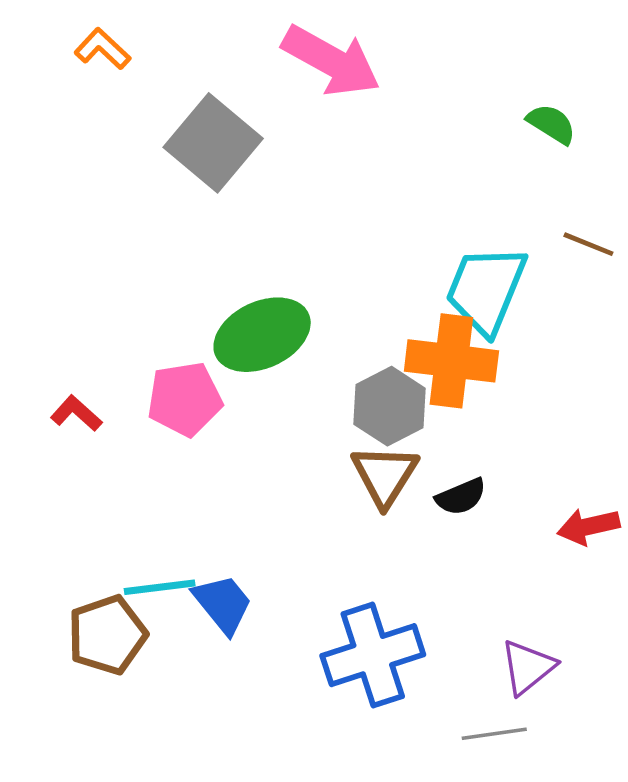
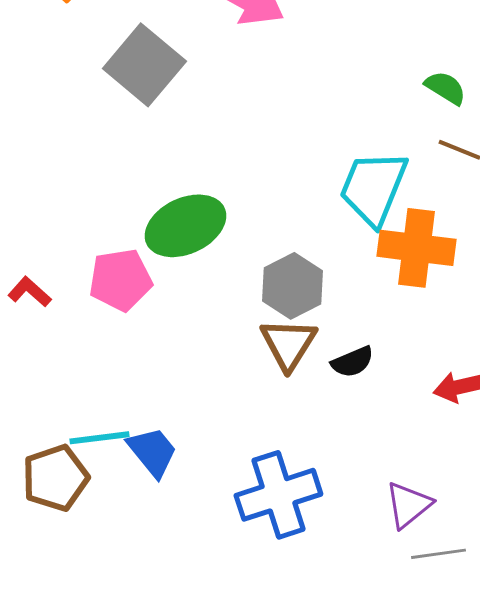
green semicircle: (551, 124) -> (445, 88), moved
orange cross: (451, 361) -> (416, 248), moved
gray line: (494, 734) -> (438, 554), moved

